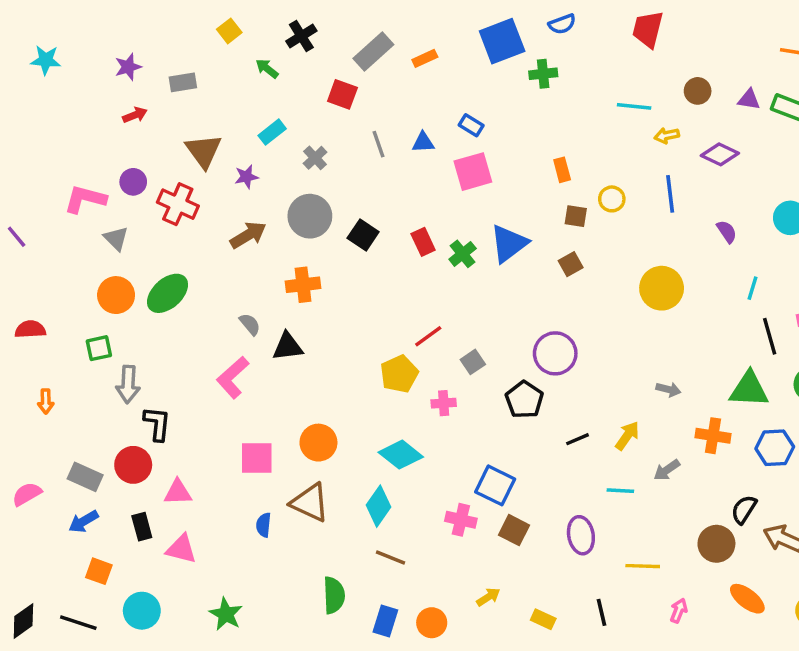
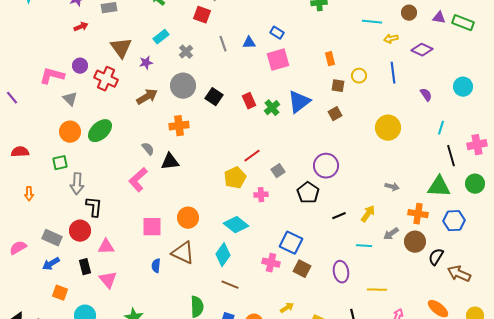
brown circle: (716, 544) -> (415, 242), moved
pink triangle: (181, 549) -> (108, 280), turned 36

